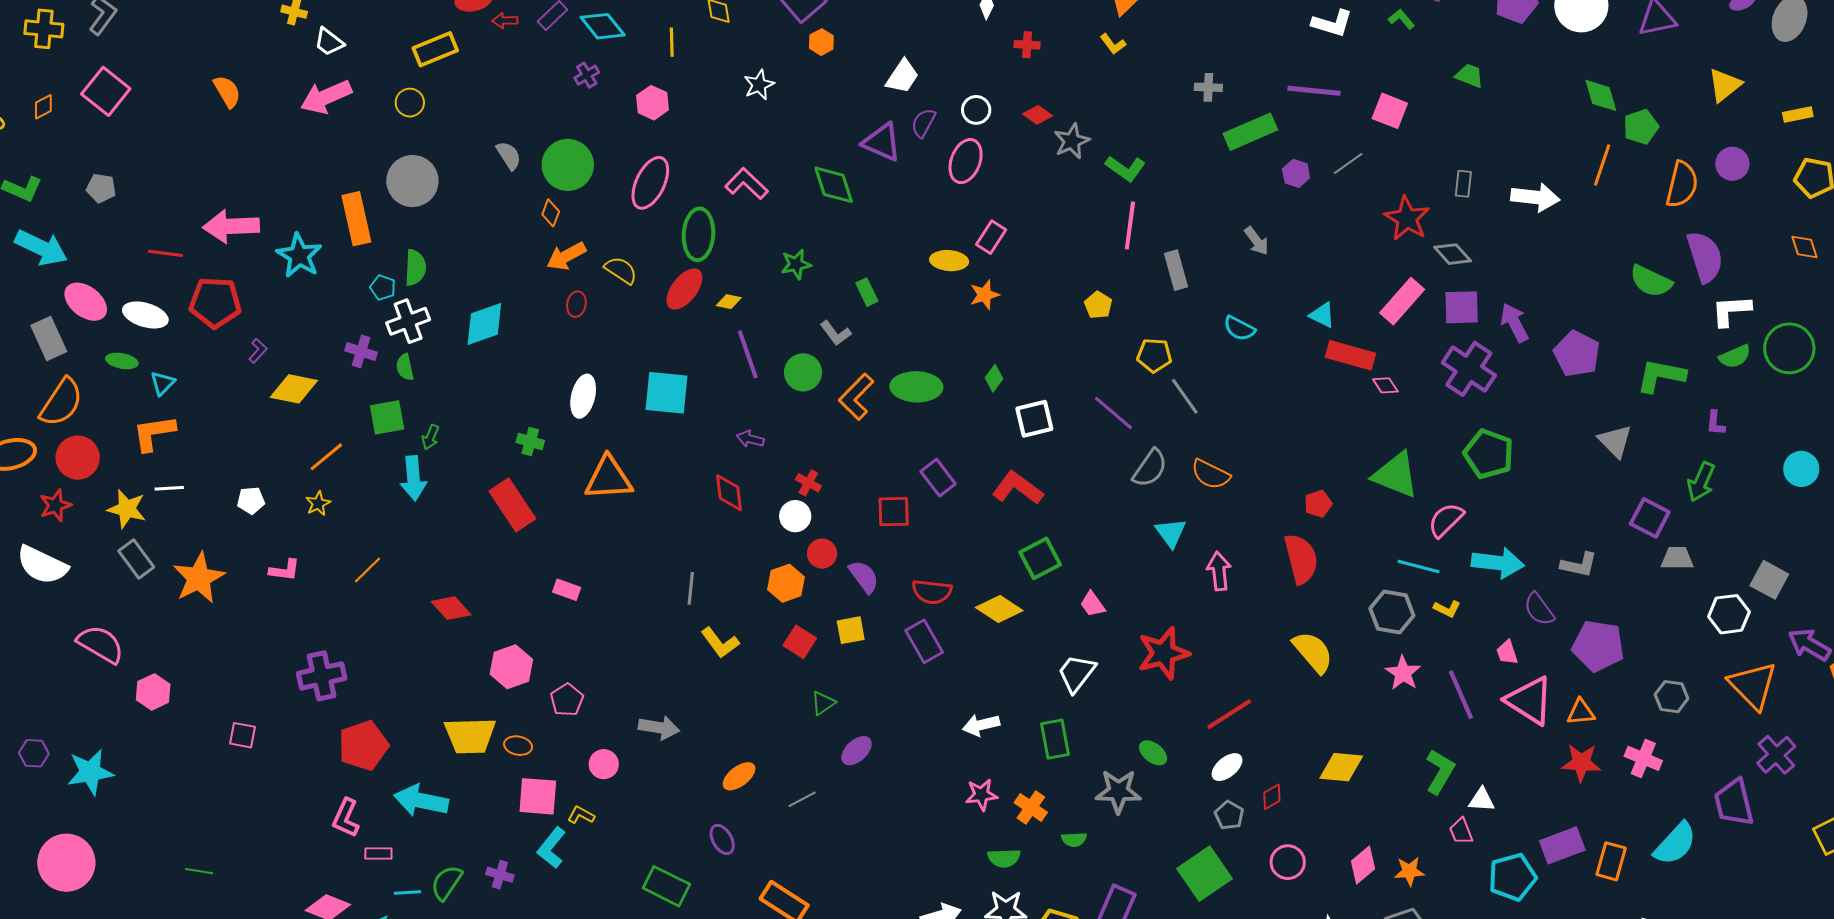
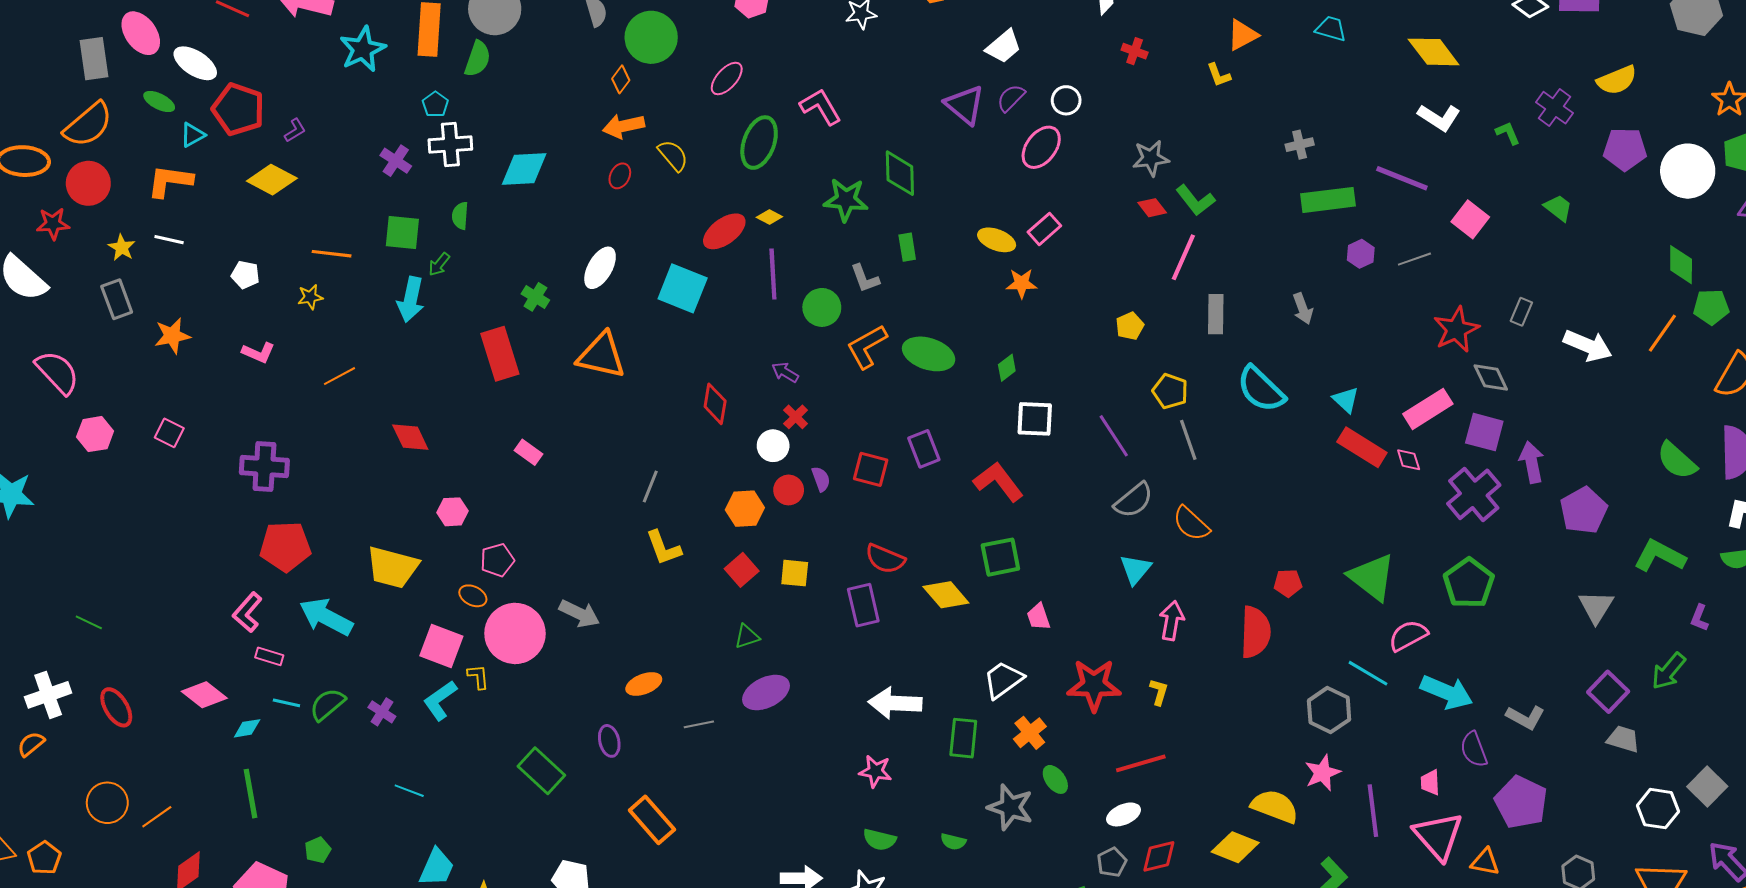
gray cross: (1208, 87) -> (1300, 145), turned -32
red diamond: (1038, 115) -> (1152, 208), moved
pink ellipse: (650, 183) -> (727, 78), size x0.7
green diamond: (834, 185) -> (900, 173), moved
green star: (796, 264) -> (846, 200), size x1.4
green semicircle: (415, 268) -> (478, 59), moved
red ellipse: (684, 289) -> (724, 231), moved
red pentagon: (215, 303) -> (238, 109), moved
cyan semicircle: (1239, 328) -> (1261, 389), size x1.6
green semicircle: (405, 367) -> (460, 216), moved
pink diamond: (1385, 385) -> (1409, 460), moved
yellow diamond: (294, 389) -> (272, 180), moved
purple arrow: (750, 439) -> (785, 372), moved
orange line: (326, 457) -> (332, 254), turned 30
yellow star: (127, 509) -> (122, 248), size x0.7
purple semicircle: (864, 577) -> (821, 479), moved, size x0.7
orange star: (199, 578) -> (172, 336), size x0.7
yellow L-shape: (1447, 609) -> (1159, 692), moved, turned -116
yellow semicircle: (1313, 652) -> (1275, 806), moved, turned -45
pink hexagon: (511, 667) -> (452, 512), size x0.7
white arrow: (981, 725) -> (895, 703), size x1.4
pink square: (242, 735) -> (169, 433), moved
orange ellipse: (518, 746) -> (473, 596), moved
purple ellipse: (857, 751) -> (766, 693), size x1.4
pink circle: (604, 764) -> (515, 633), size x2.0
red diamond: (1272, 797) -> (1159, 856), size x1.4
orange cross: (1031, 808) -> (1030, 733), moved
yellow L-shape: (581, 815) -> (478, 677), turned 40

